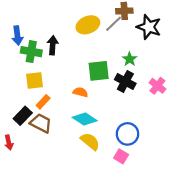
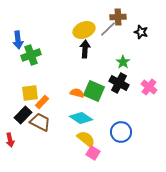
black star: (149, 27) -> (141, 32), size x0.6
black arrow: (53, 45) -> (85, 49), moved
green cross: (31, 52) -> (31, 55), turned -30
green square: (99, 71) -> (94, 91), moved, turned 30
yellow square: (34, 80) -> (30, 93), moved
pink square: (121, 156) -> (93, 153), moved

